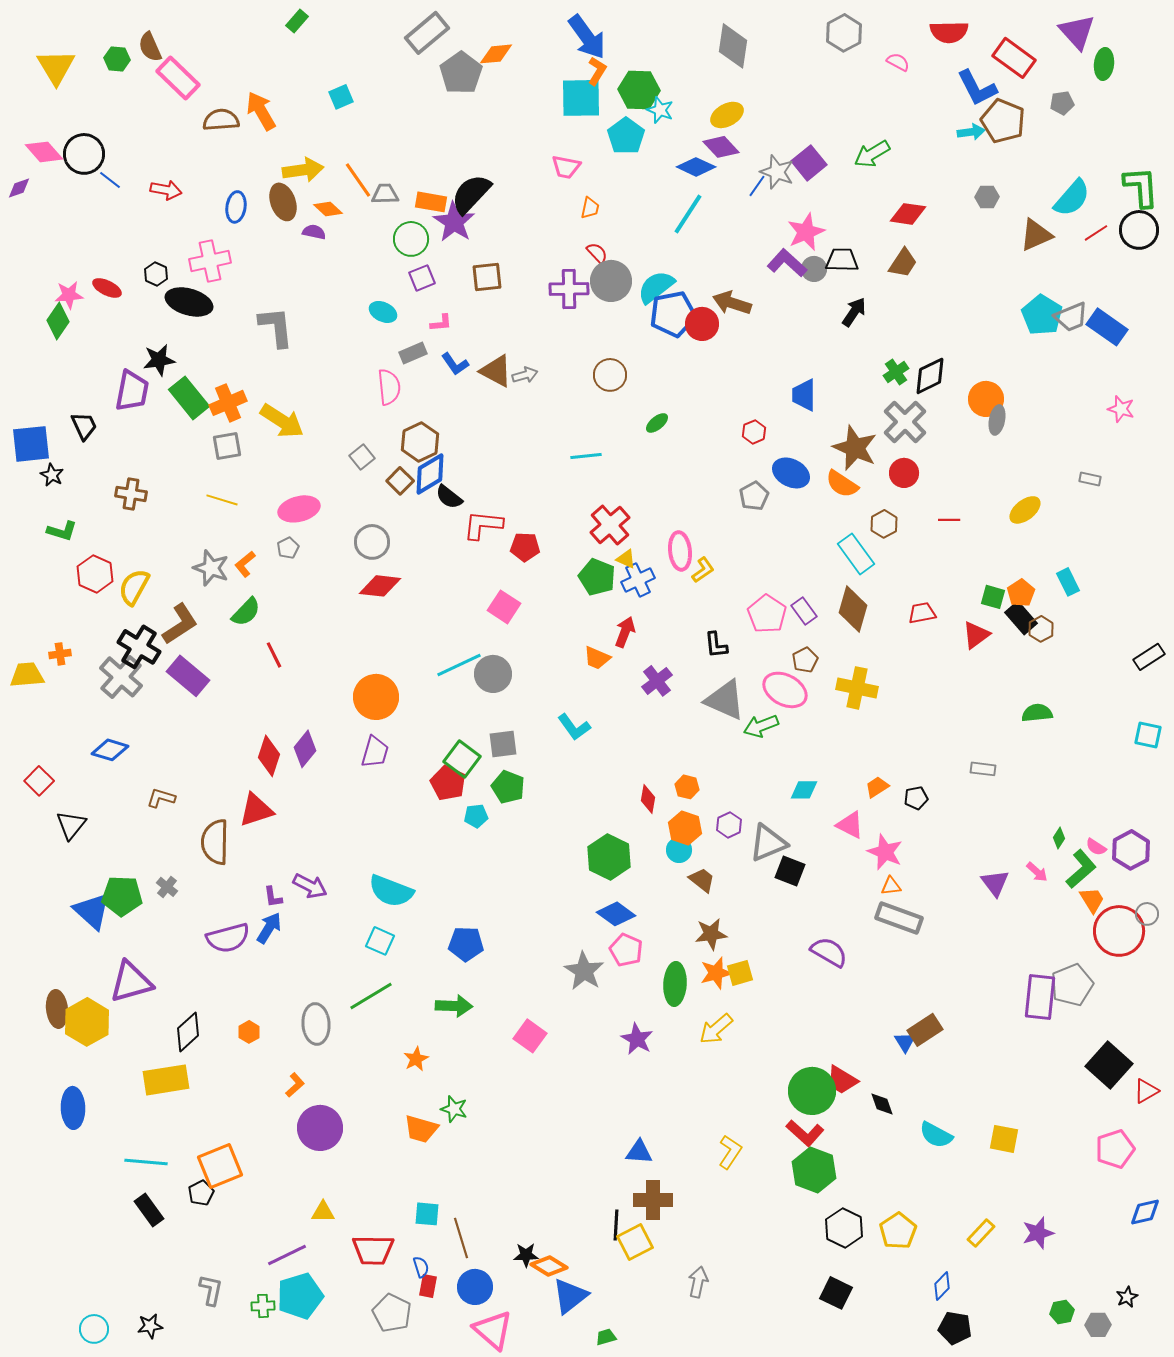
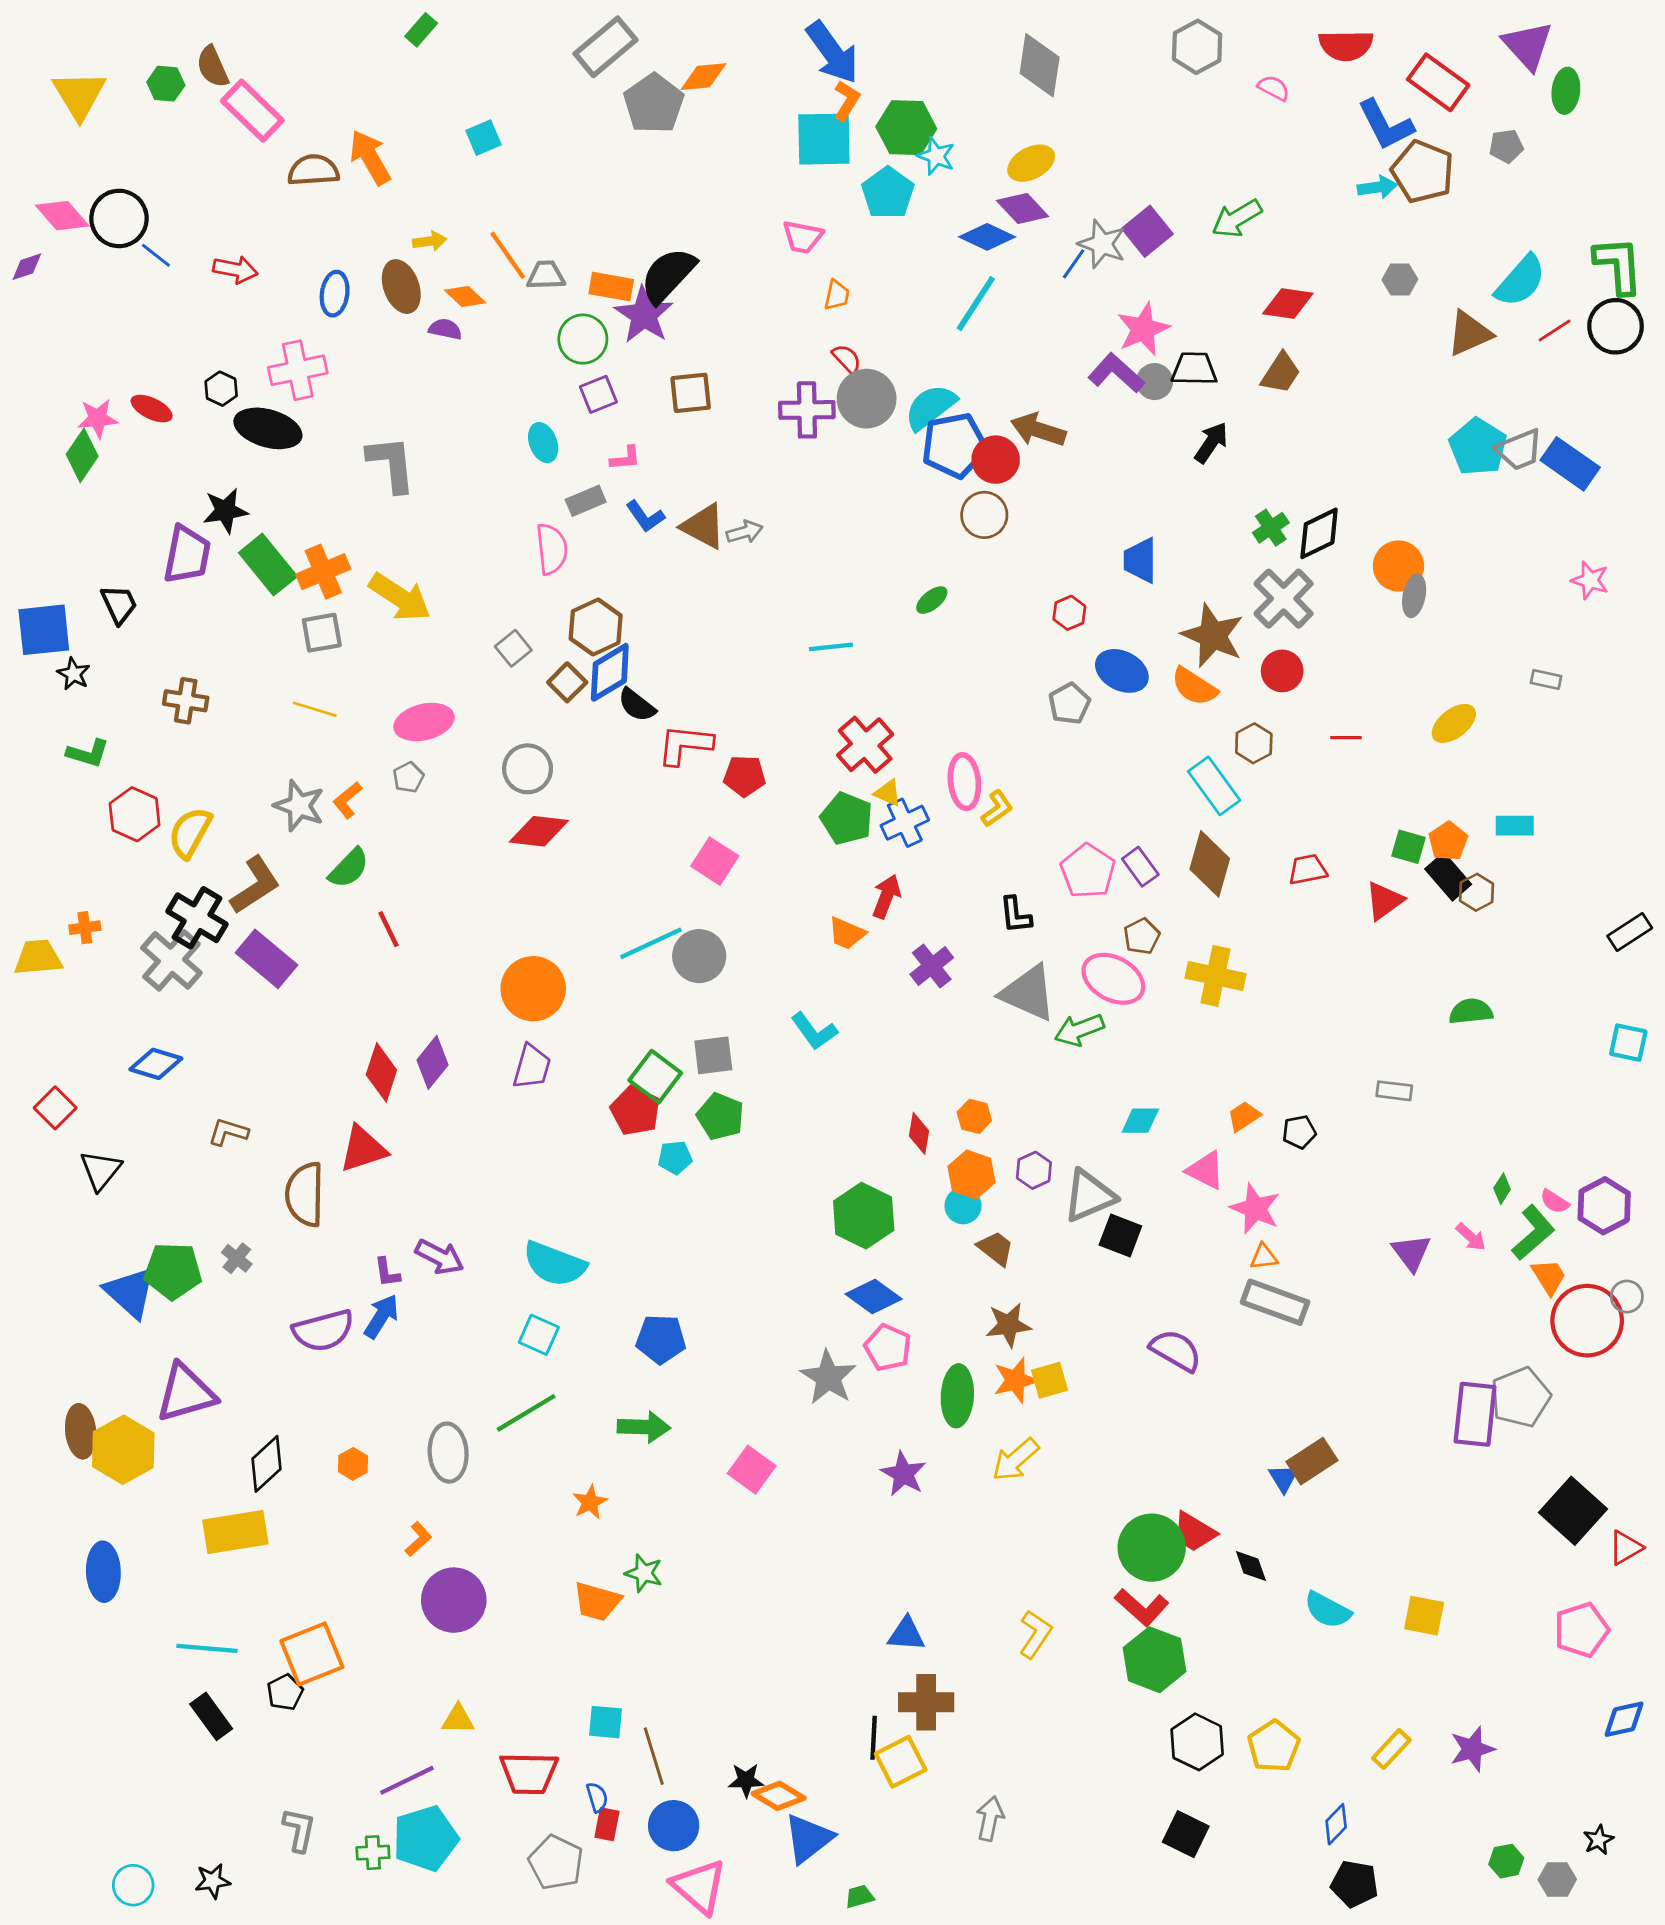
yellow arrow: (303, 170) -> (430, 241), size x0.6
cyan ellipse: (383, 312) -> (543, 443), turned 44
brown circle: (610, 375) -> (984, 515), moved
cyan rectangle: (1068, 582) -> (1515, 826), turned -64

